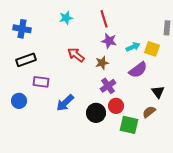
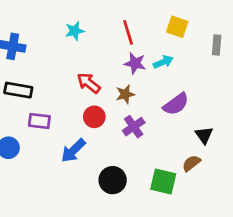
cyan arrow: (133, 47) -> (163, 62), moved
yellow square: (152, 49) -> (177, 27), moved
black rectangle: (26, 60) -> (18, 90), turned 30
red circle: (116, 106) -> (94, 117), moved
black circle: (96, 113) -> (113, 180), moved

